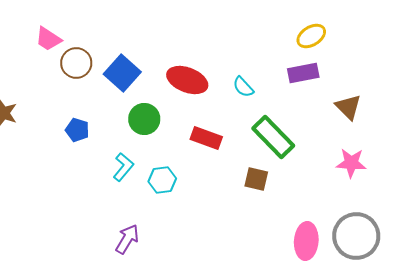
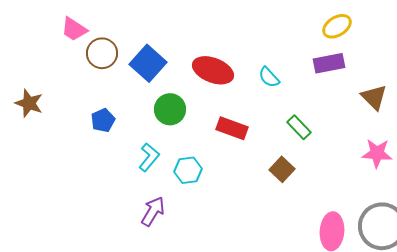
blue pentagon: (77, 130) -> (103, 120), turned 30
green rectangle: (273, 137) -> (299, 127), size x0.6
brown square: (256, 179) -> (282, 169), turned 30
purple arrow: (127, 239) -> (153, 211), moved

